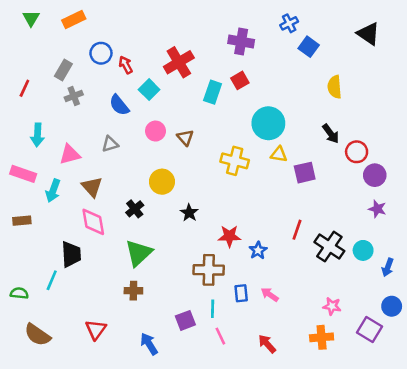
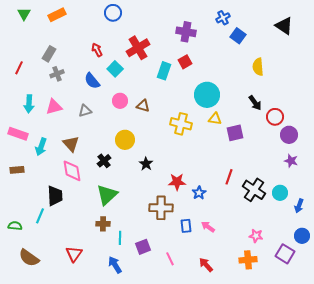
blue circle: (101, 53) -> (113, 13), moved
brown triangle: (185, 138) -> (143, 106), turned -32
pink triangle: (70, 154) -> (54, 107), moved
cyan line: (213, 309) -> (120, 238), moved

